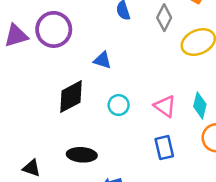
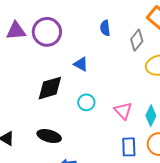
blue rectangle: (164, 148) -> (129, 147), moved

